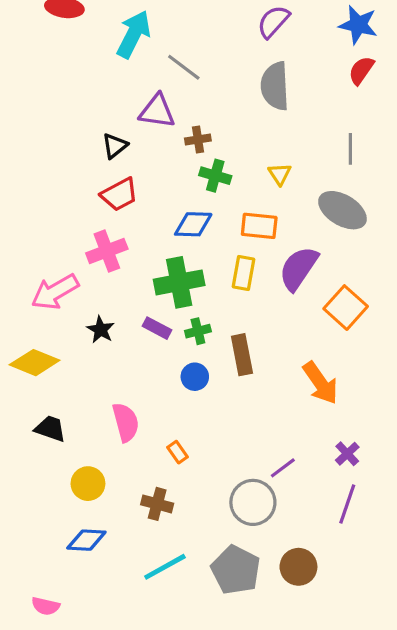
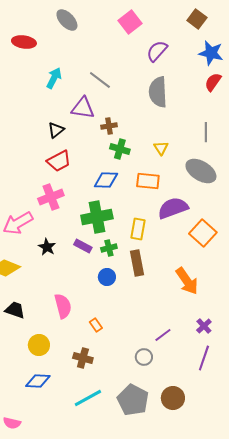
cyan arrow: (134, 34) -> (54, 78), moved, size x0.7
purple semicircle: (298, 268) -> (173, 208), turned 36
yellow rectangle: (244, 273) -> (138, 229), moved
gray circle: (253, 502) -> (144, 357), size x0.6

